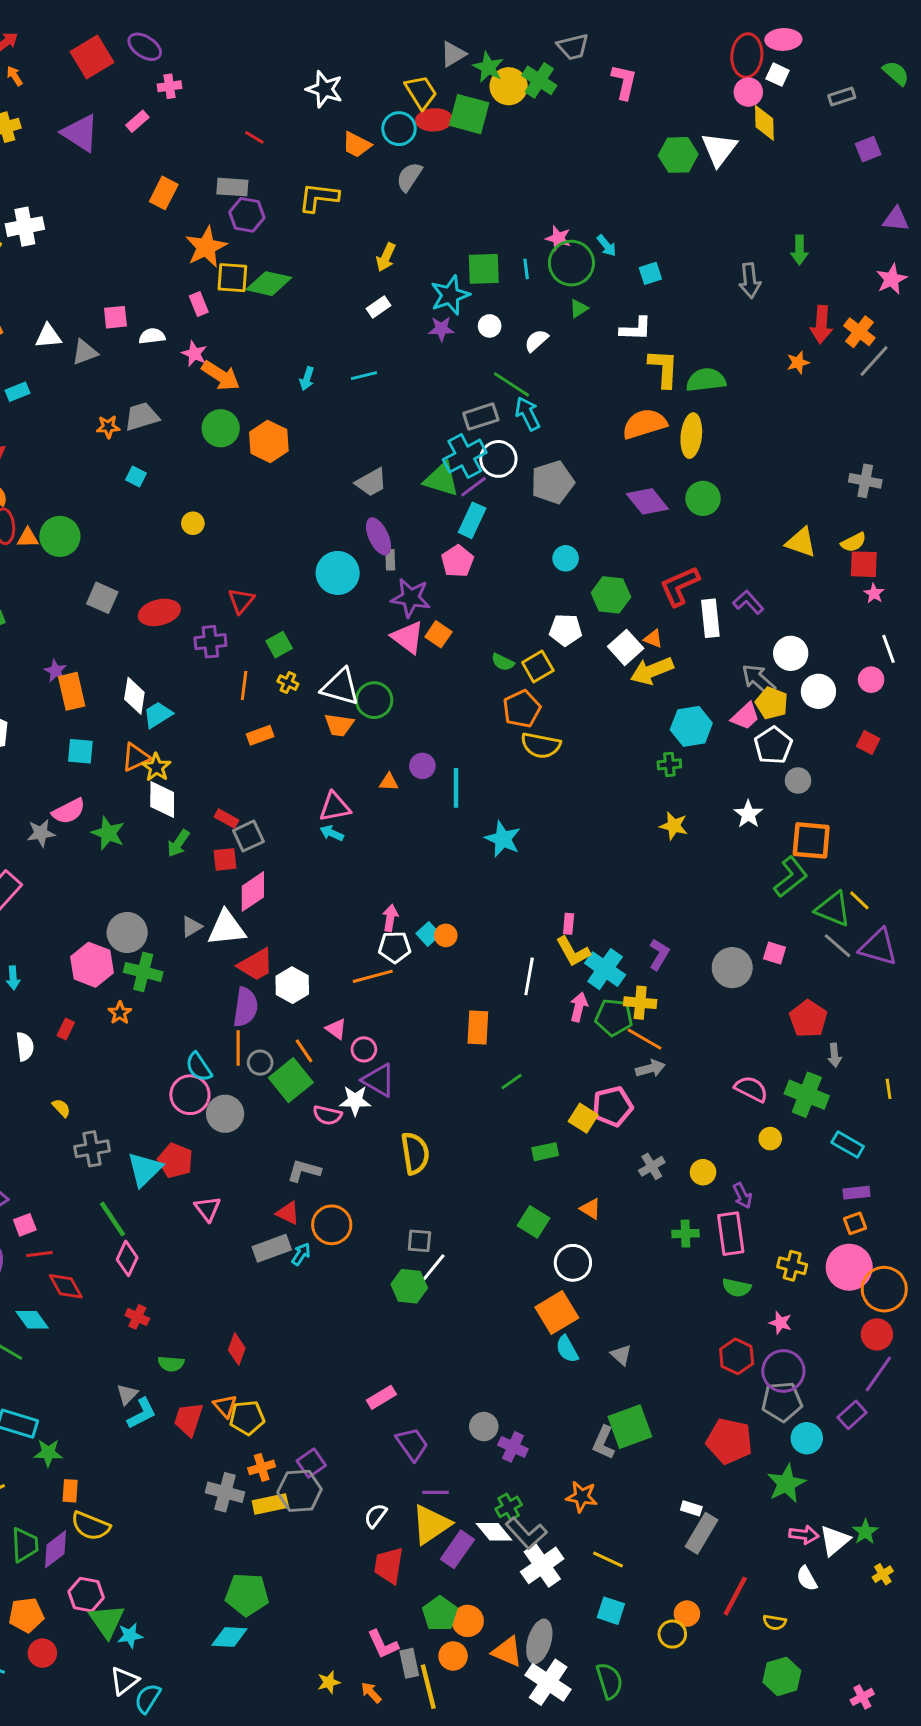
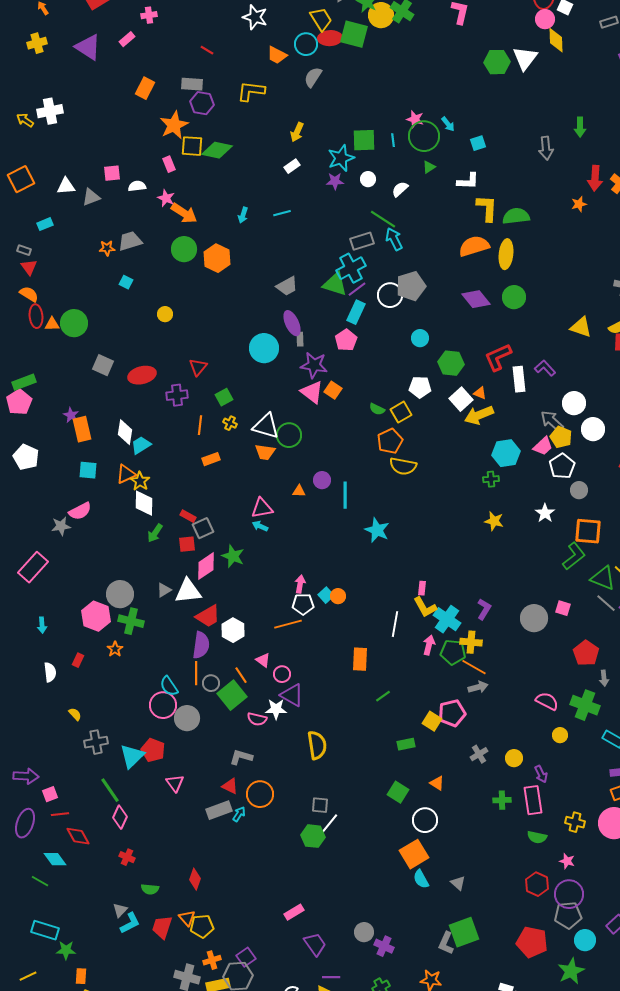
white circle: (498, 459) -> (390, 295), moved
green star: (108, 833) -> (233, 556), moved

